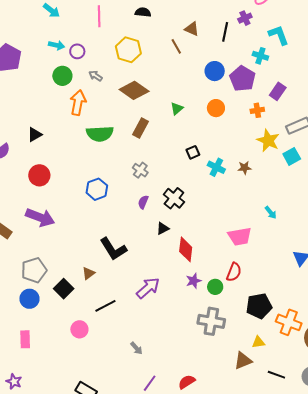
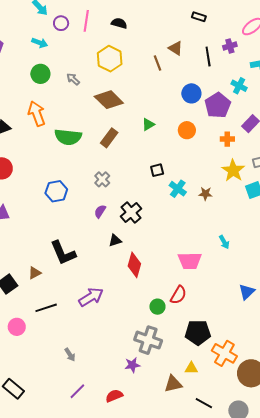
black semicircle: (143, 12) -> (119, 23), moved
black line: (225, 32) -> (208, 57), turned -30
purple circle: (77, 51) -> (61, 23), moved
orange arrow: (78, 103) -> (37, 114), moved, turned -40
purple star: (194, 281) -> (132, 365), moved

